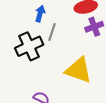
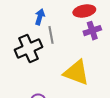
gray line: (52, 32) -> (51, 35), turned -30

